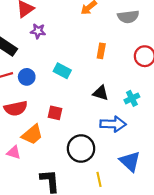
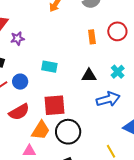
orange rectangle: (101, 51) -> (92, 37), moved
red square: (55, 113) -> (55, 105), size x1.6
black circle: (81, 149) -> (68, 132), moved

